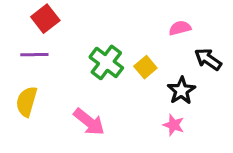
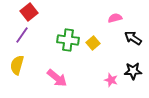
purple line: (34, 55) -> (22, 35), turned -54
green cross: (106, 62) -> (68, 40), turned -30
black star: (181, 91) -> (133, 71), moved, turned 30

